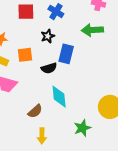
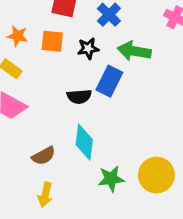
green arrow: (92, 30) -> (134, 51), moved
orange square: (25, 55) -> (52, 41), moved
green star: (82, 128) -> (111, 179), moved

